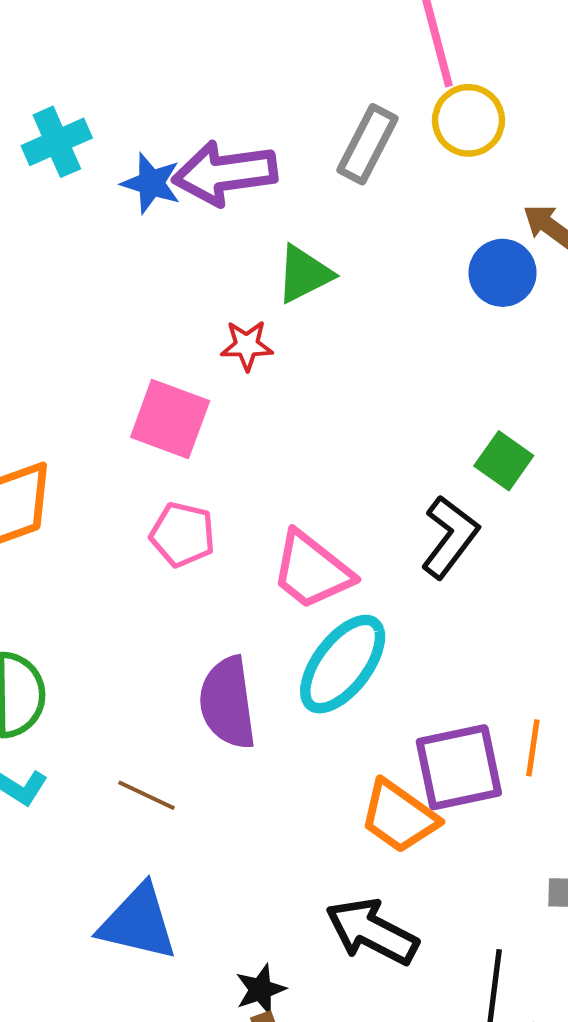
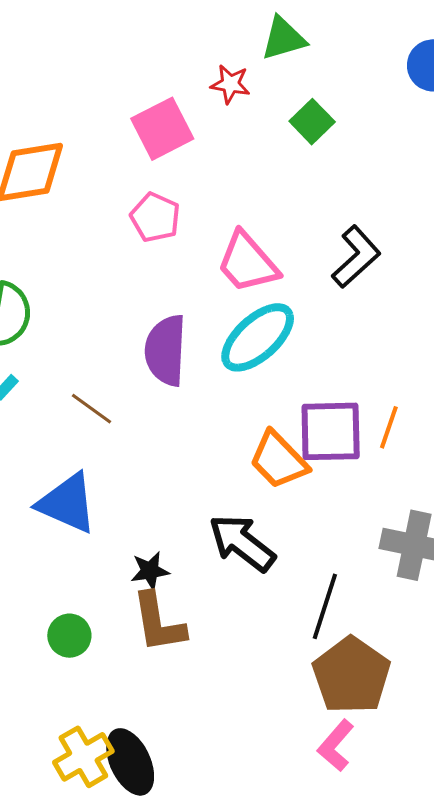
pink square: (170, 419) -> (162, 129), turned 32
green square: (504, 461) -> (312, 122), moved

